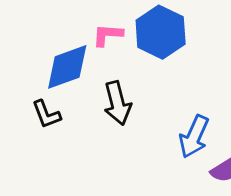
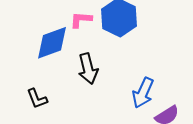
black L-shape: (46, 114) -> (37, 99), moved

